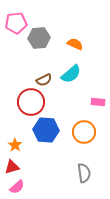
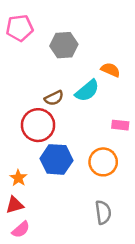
gray hexagon: (39, 38) -> (64, 45), moved
orange semicircle: (75, 44) -> (111, 70), moved

